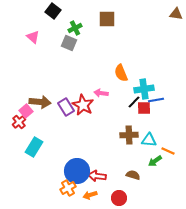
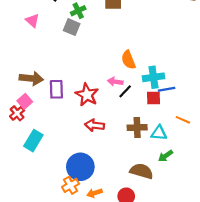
pink arrow: (101, 93) -> (115, 82), moved
brown arrow: (40, 102) -> (31, 78), moved
black line: (134, 102) -> (125, 91), moved
purple rectangle: (66, 107) -> (56, 89), moved, turned 30
orange line: (168, 151) -> (183, 120), moved
brown semicircle: (133, 175) -> (141, 171), size x1.5
red arrow: (97, 176) -> (95, 125), moved

